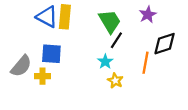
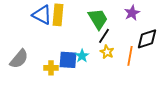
blue square: (51, 54) -> (68, 60), moved
cyan star: (105, 62) -> (82, 56), moved
yellow cross: (42, 76) -> (51, 68), moved
yellow star: (115, 81) -> (107, 52), moved

